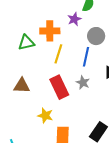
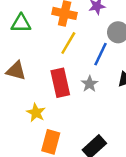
green triangle: (26, 43) -> (21, 23), moved

